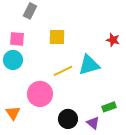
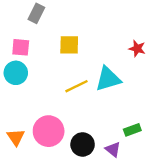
pink circle: (40, 94) -> (49, 131), moved

